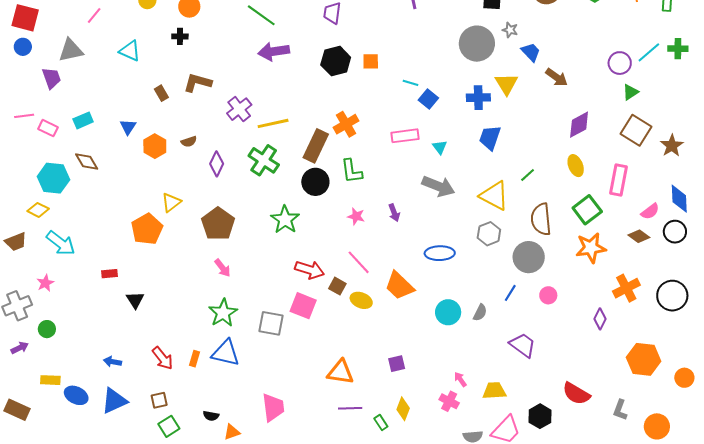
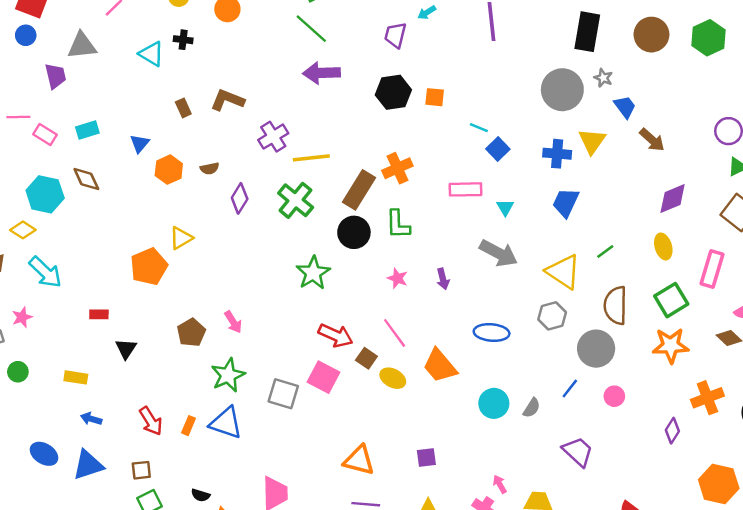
black cross: (180, 36) -> (183, 40), moved
brown pentagon: (218, 224) -> (191, 333), moved, size x0.7
yellow rectangle: (50, 380) -> (76, 377), moved

